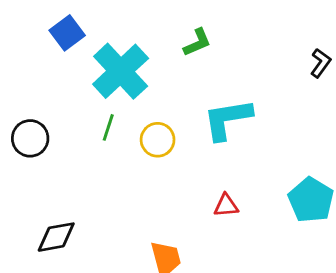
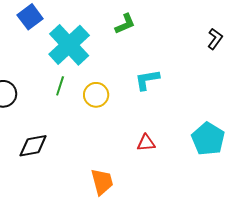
cyan L-shape: (227, 119) -> (147, 80), size x0.7
black diamond: (56, 237) -> (33, 146), moved

